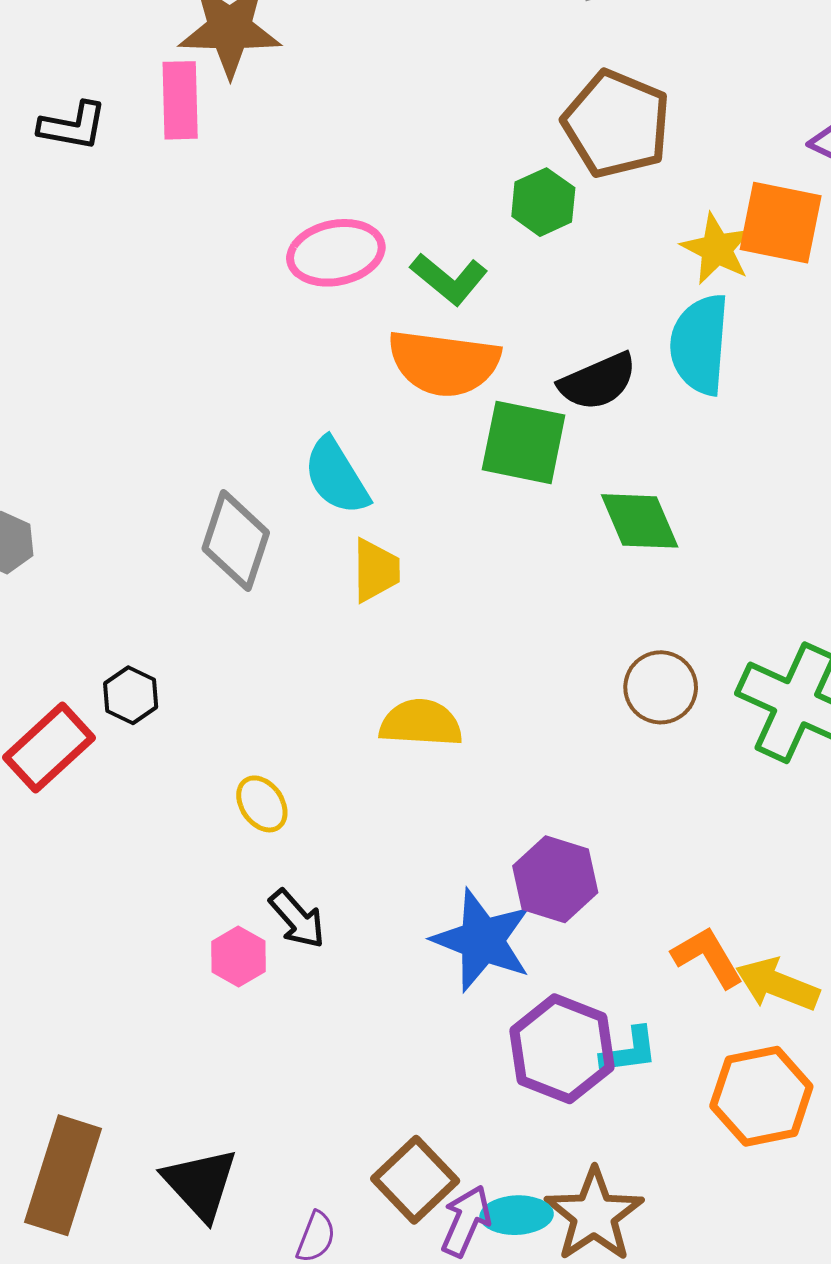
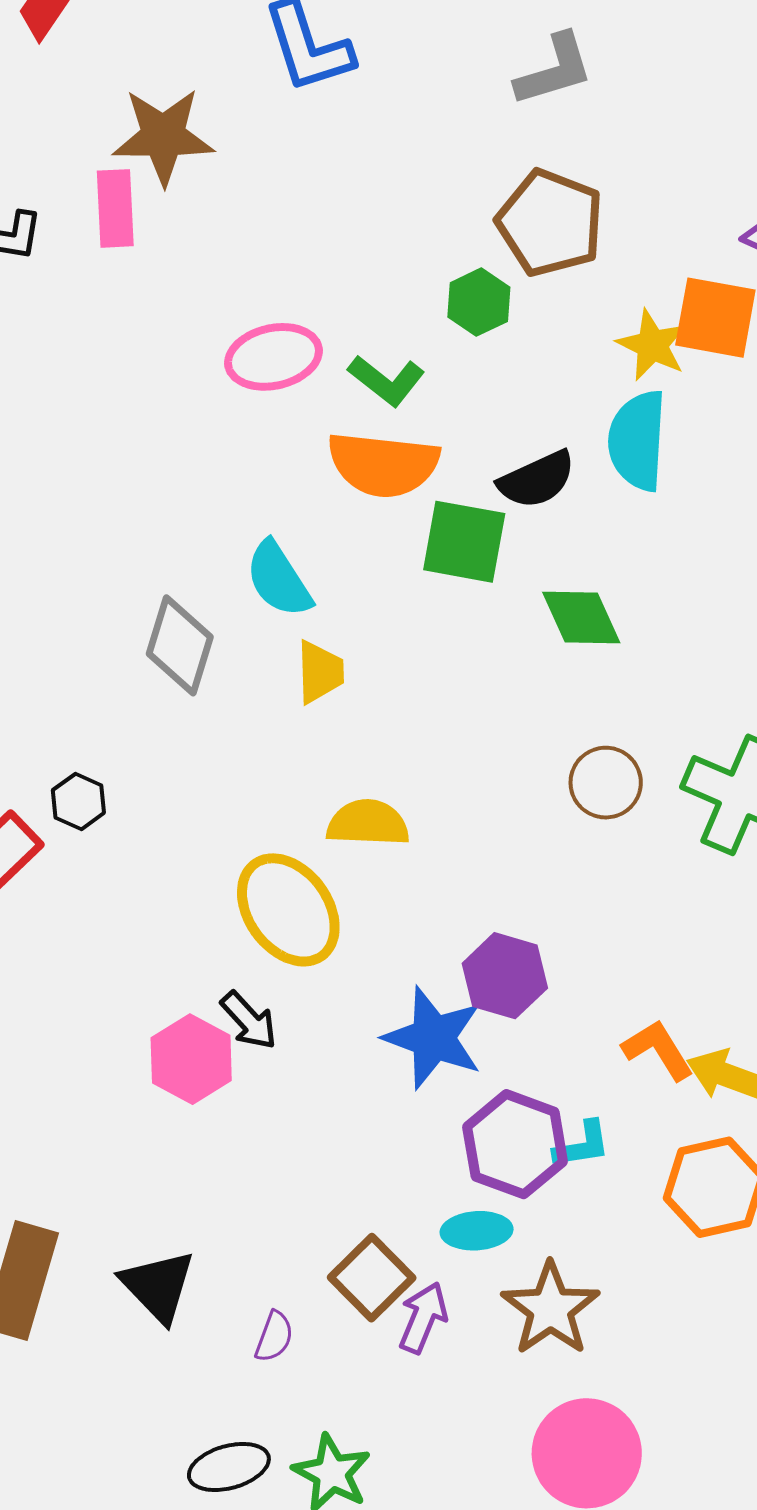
yellow ellipse: (262, 804) -> (288, 910), moved, size x2.0
pink hexagon: (238, 957) -> (191, 1059), size x1.5
cyan ellipse: (517, 1215) -> (477, 1231), moved

